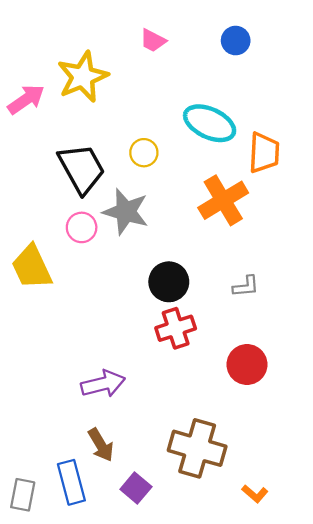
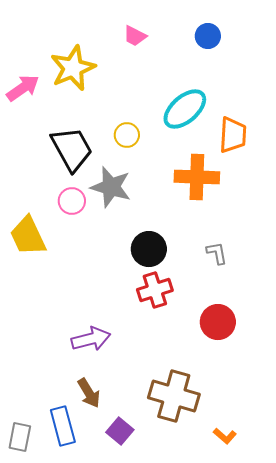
cyan ellipse: (210, 123) -> (185, 109), turned -66
orange cross: (223, 200) -> (197, 177), turned 33
gray L-shape: (246, 286) -> (217, 253), turned -95

